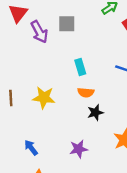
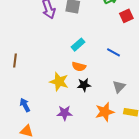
cyan rectangle: (80, 67) -> (78, 45), turned 56
yellow star: (44, 98) -> (59, 82), moved

